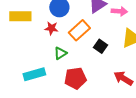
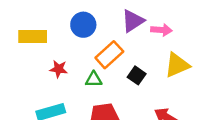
red star: (51, 28) -> (59, 69), moved
green triangle: (60, 53) -> (94, 79), moved, turned 32

